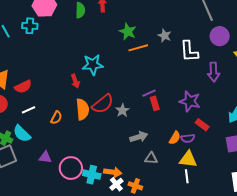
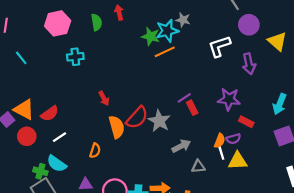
cyan cross: (30, 26) -> (75, 57), moved
gray star: (165, 36) -> (183, 20), moved
white L-shape: (189, 51) -> (219, 46), turned 85
cyan star: (93, 65) -> (167, 31), moved
gray star: (122, 110) -> (159, 121), size x1.5
orange semicircle: (56, 118) -> (95, 151), moved
white line: (187, 176) -> (221, 152), moved

